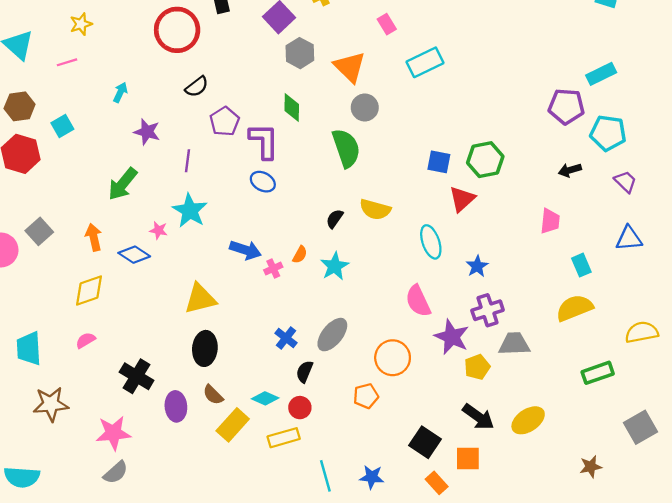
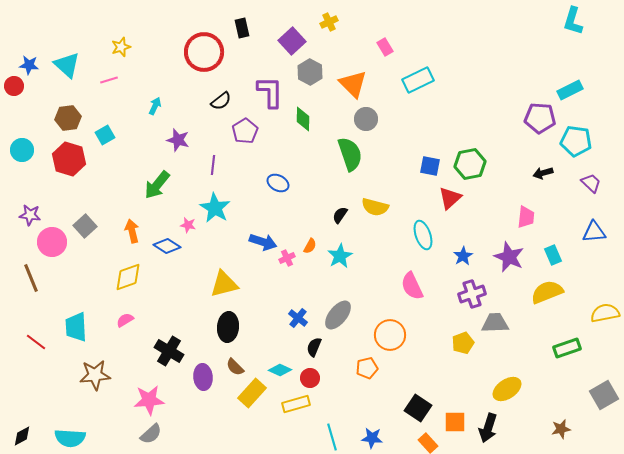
purple L-shape: (264, 141) -> (270, 92), moved
purple star: (452, 337) -> (509, 257), moved
black arrow: (478, 417) -> (488, 428), moved, turned 72

